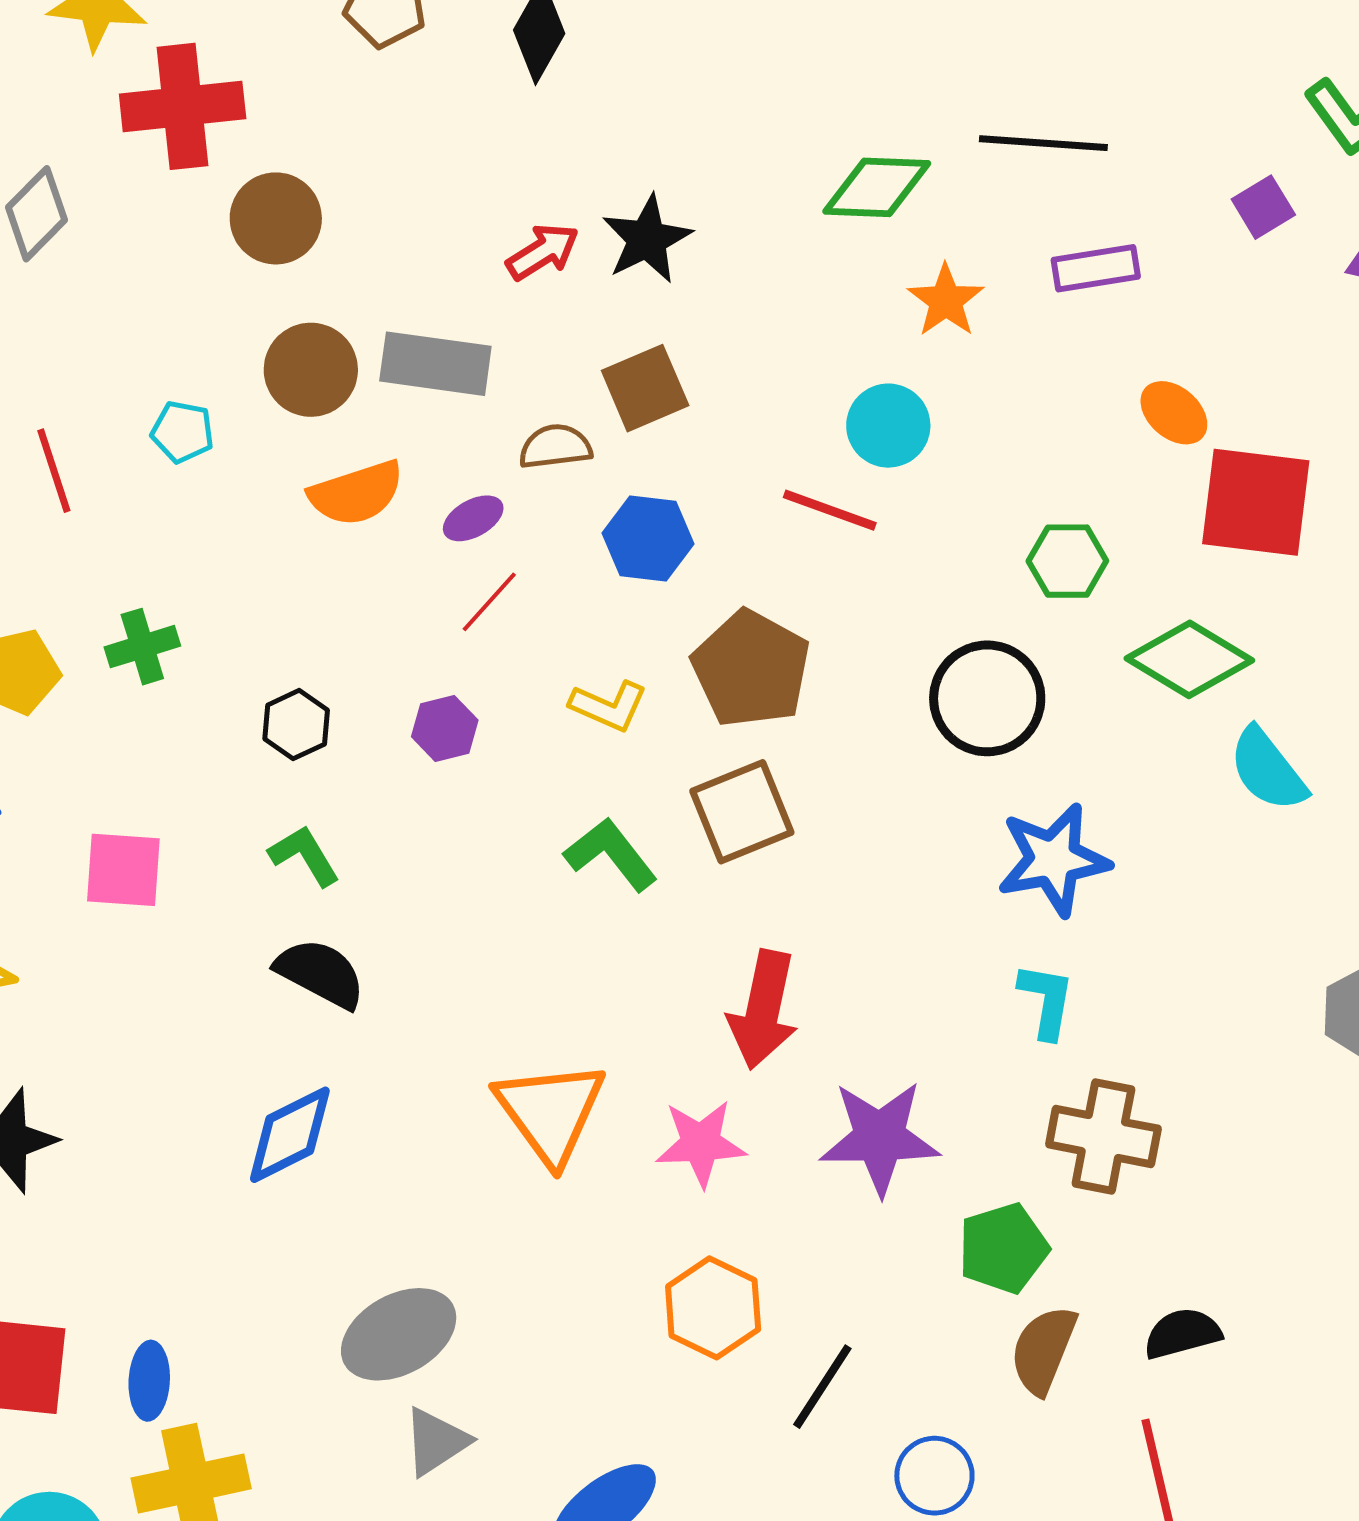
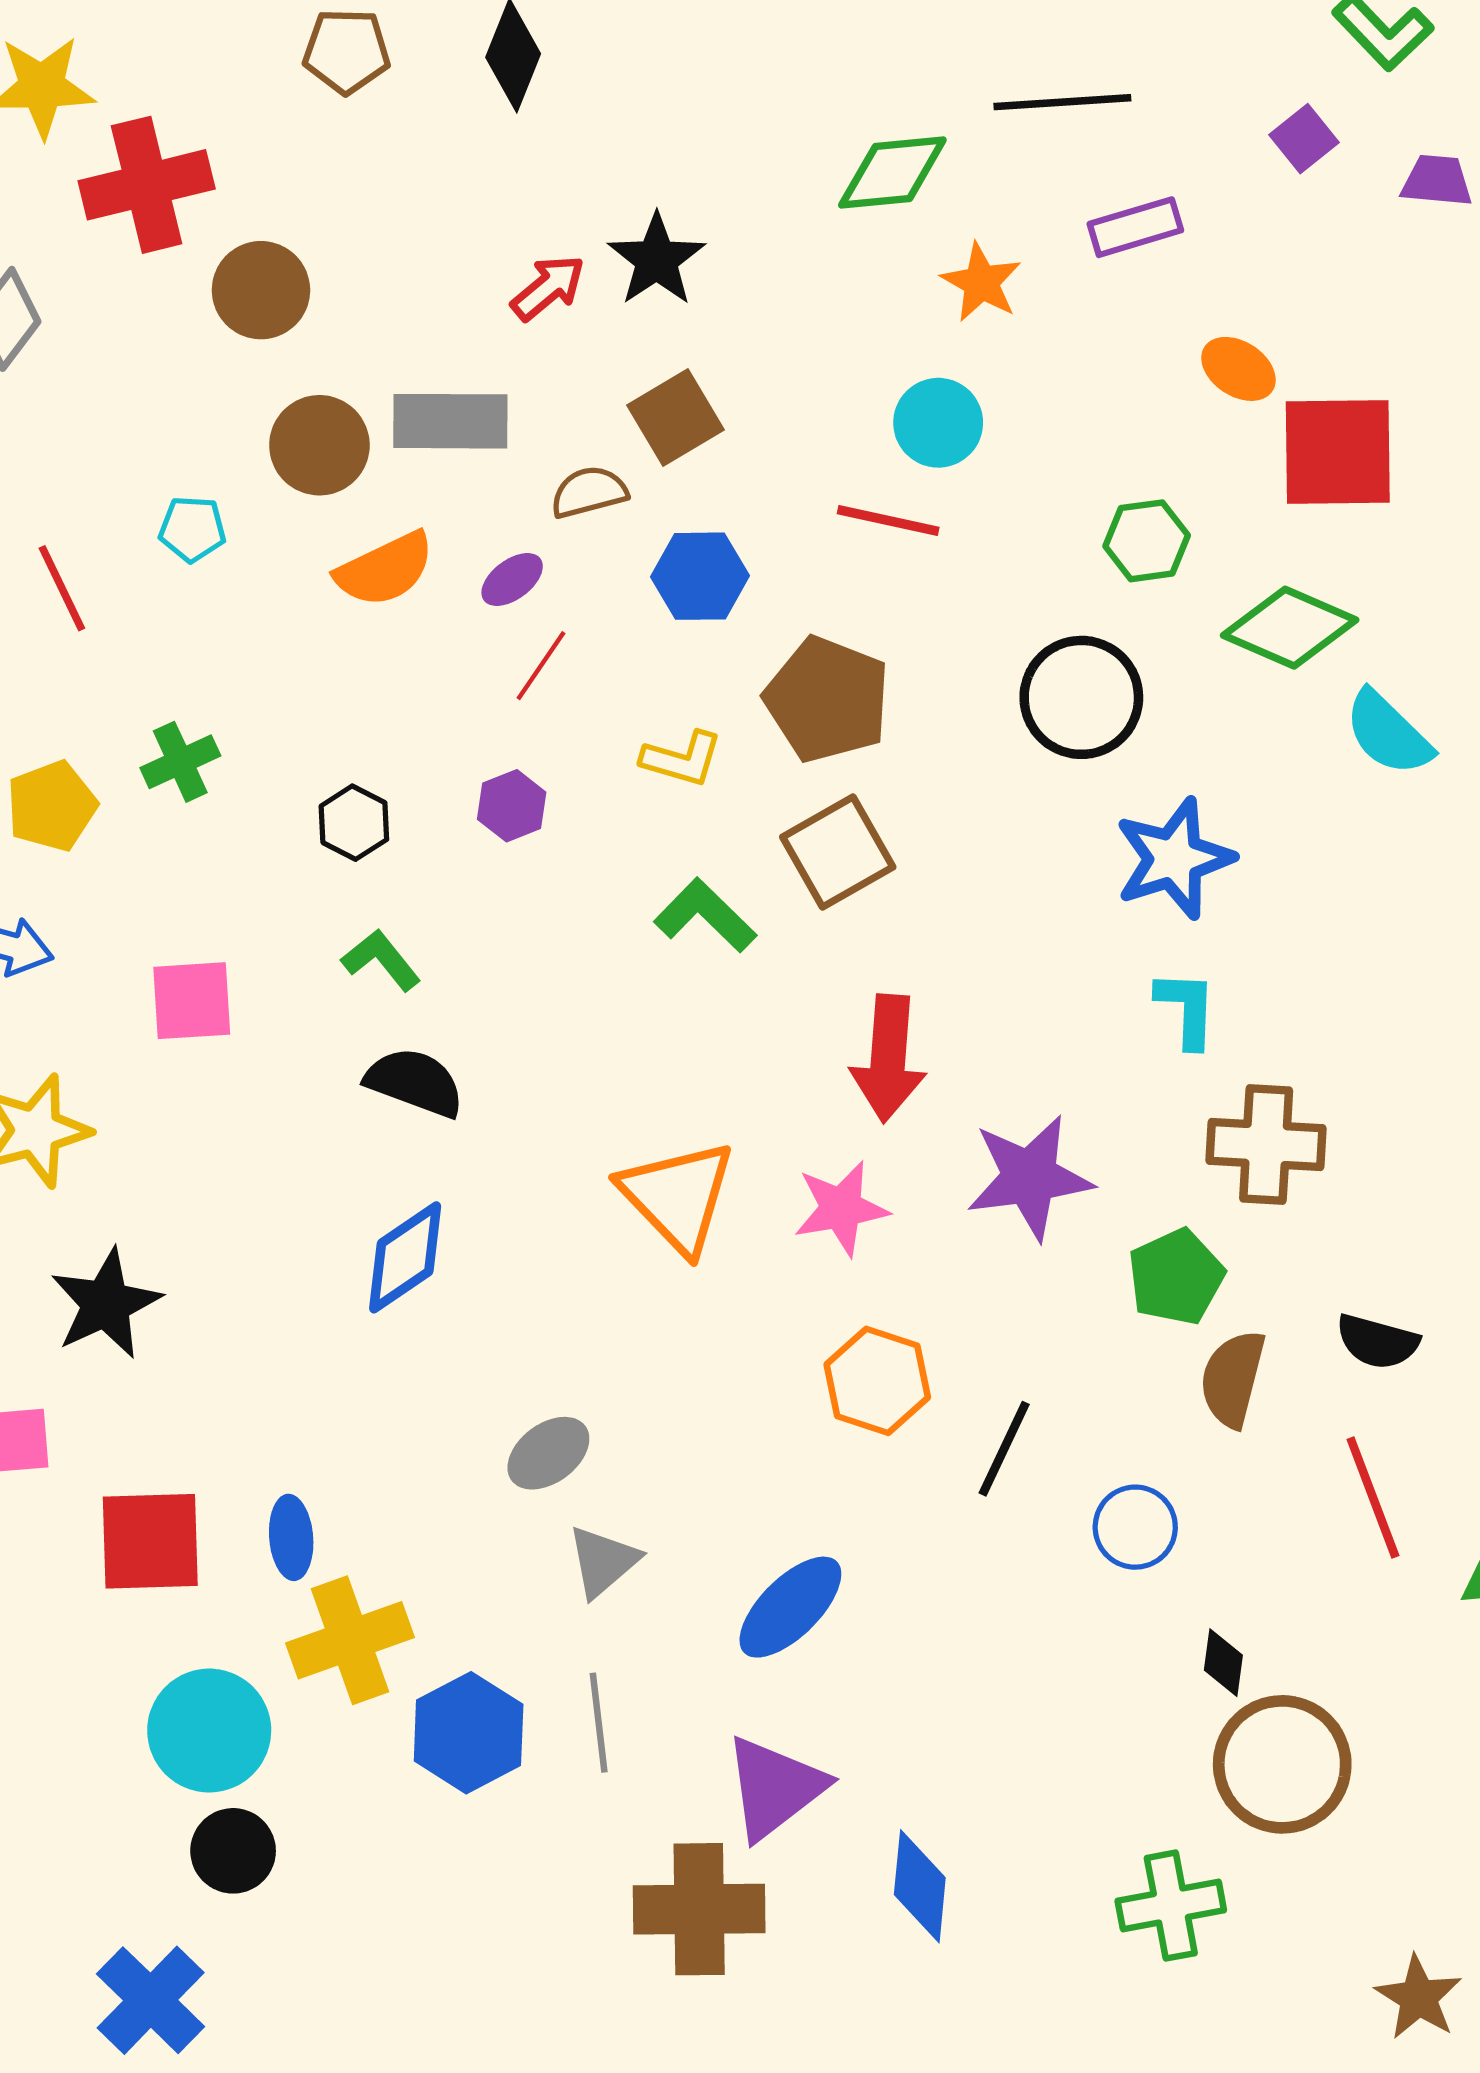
black semicircle: (1182, 1333) -> (1377, 1342), turned -142
gray ellipse: (399, 1334) -> (548, 1453), size x0.7

